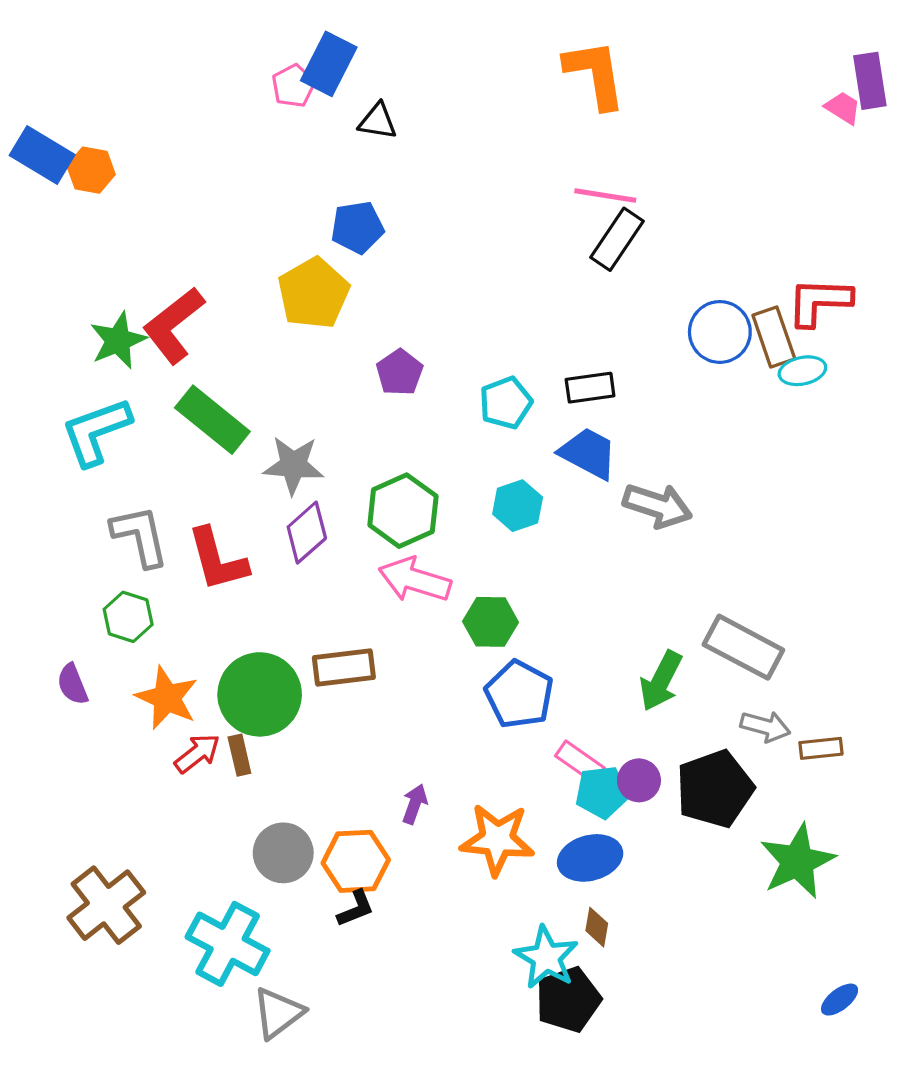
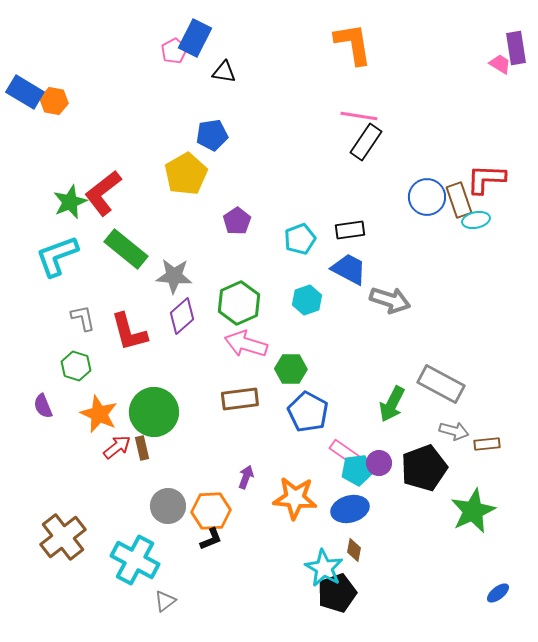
gray L-shape: (140, 536) -> (83, 318), size x0.7
brown rectangle: (344, 667) -> (240, 399), moved
gray triangle: (278, 1013) -> (165, 601), size x0.7

